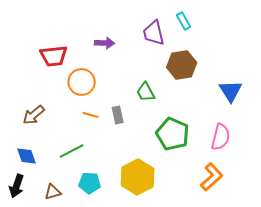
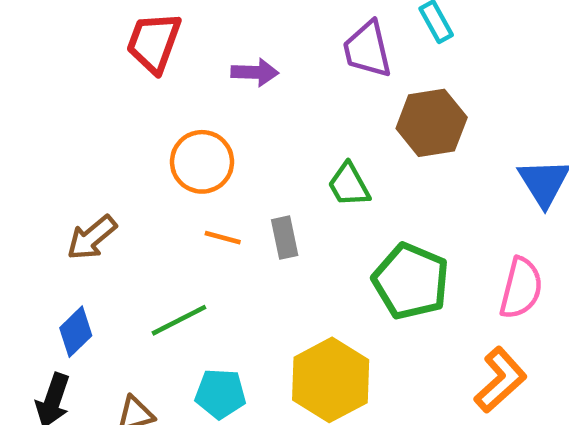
red trapezoid: (54, 56) -> (154, 42), moved, turned 116
blue diamond: (27, 156) -> (76, 332), turned 65

